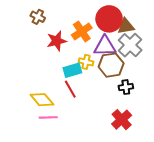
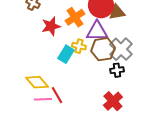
gray cross: (130, 45) -> (121, 49), moved
cyan rectangle: (72, 70) -> (66, 54), turned -42
red line: (70, 89) -> (57, 95), moved

